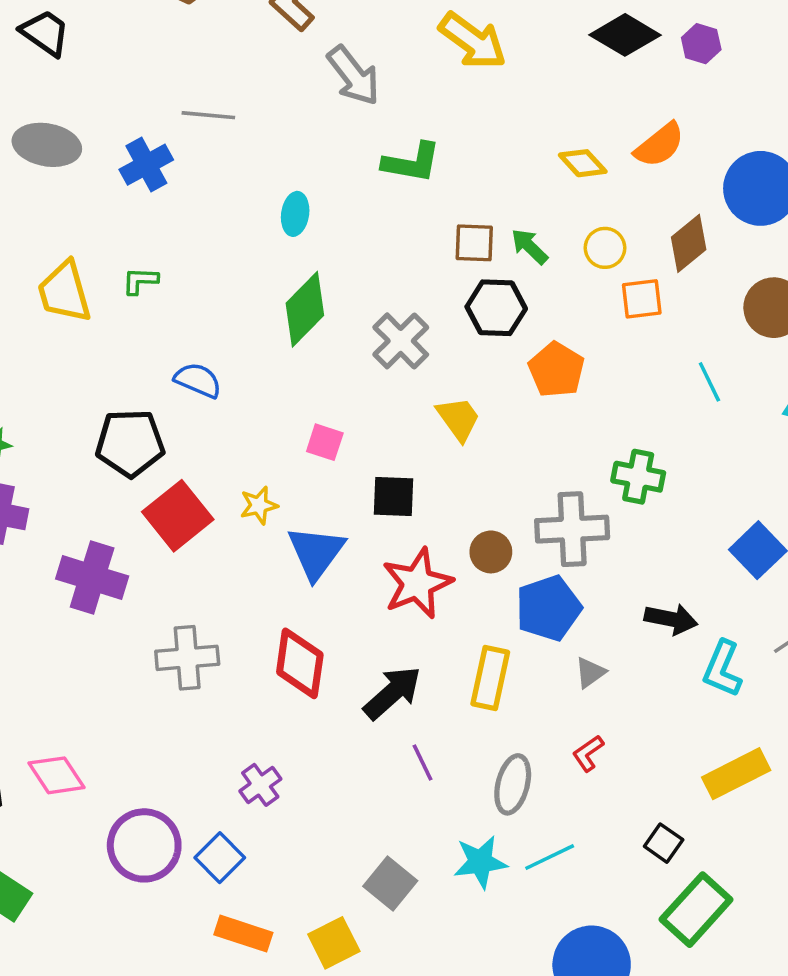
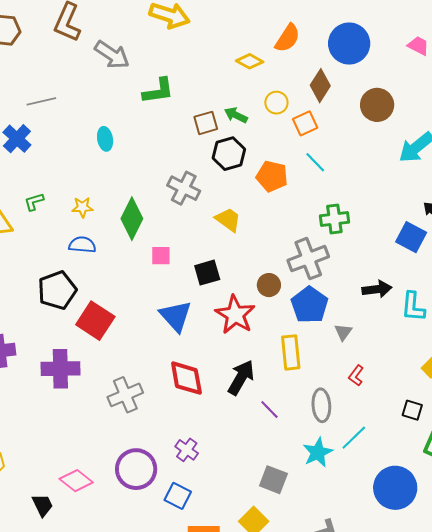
green diamond: (305, 309) -> (132, 219), moved
cyan line: (709, 382) -> (315, 162), moved
yellow star: (259, 505) -> (82, 207), moved, turned 30
purple circle: (144, 845) -> (136, 469), moved

